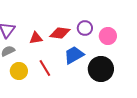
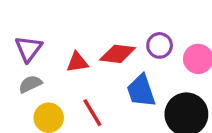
blue trapezoid: (74, 55) -> (141, 91), turned -80

